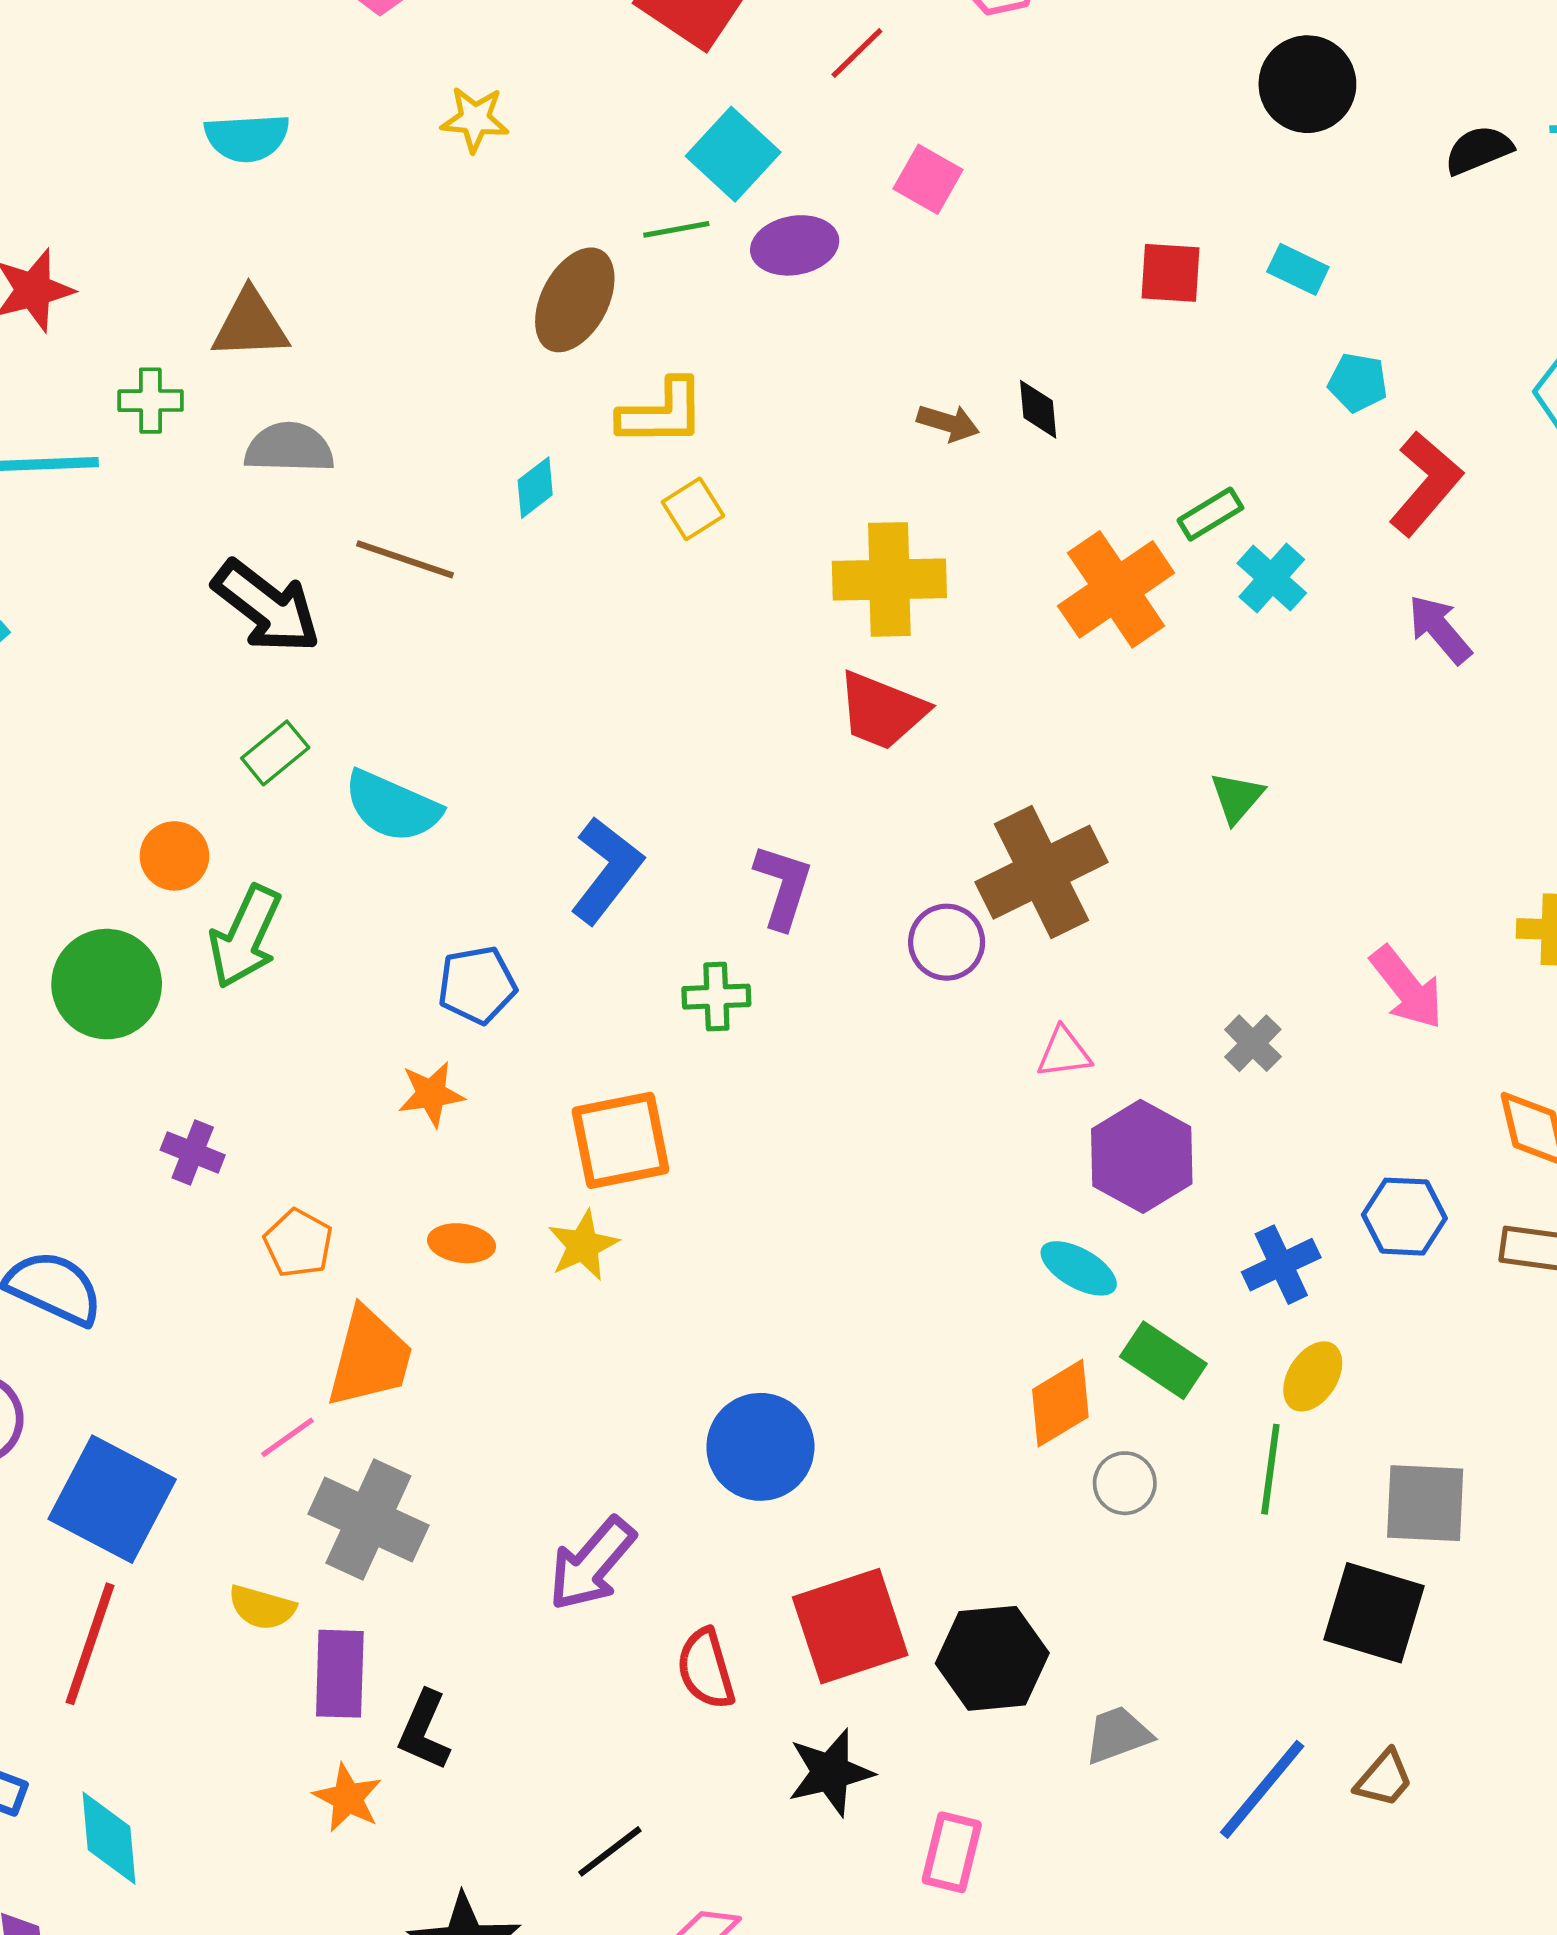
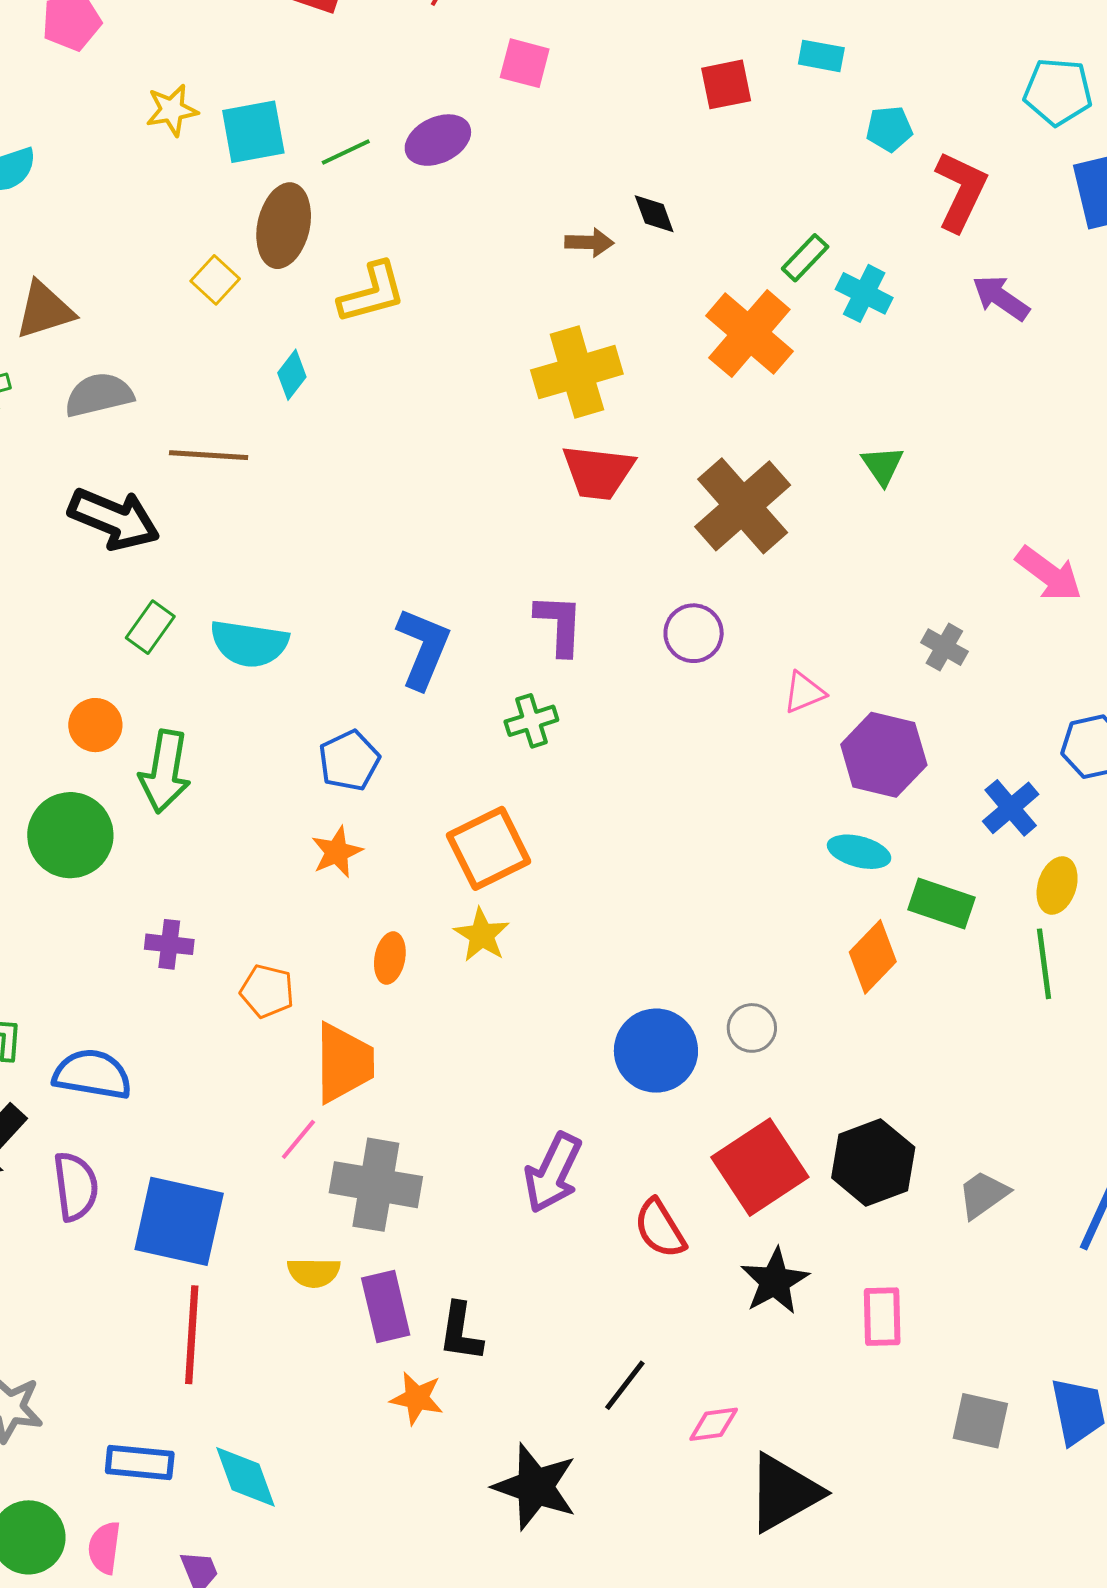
cyan square: (733, 154) -> (253, 132), moved, turned -38
yellow square: (693, 509) -> (215, 280), moved
brown cross: (1042, 872) -> (743, 506), moved
orange ellipse: (462, 1243) -> (390, 958), turned -72
gray circle: (1125, 1483) -> (752, 1028), moved

